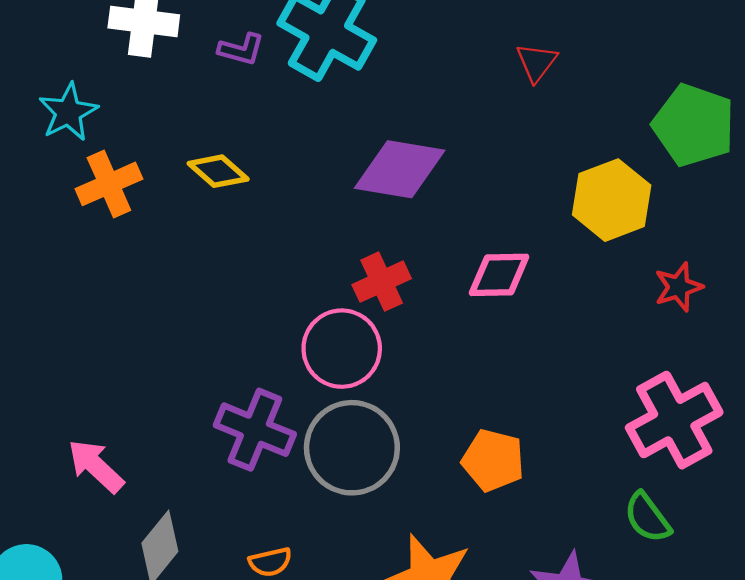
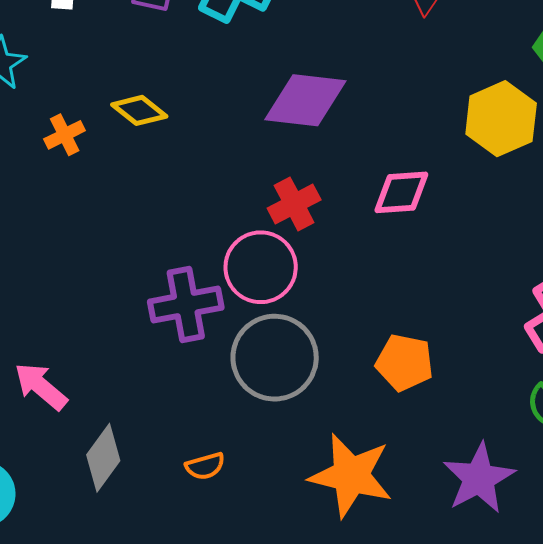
orange cross: (109, 184) -> (65, 135), moved, size x0.7
purple cross: (255, 430) -> (186, 305), moved, turned -30

